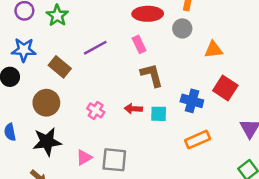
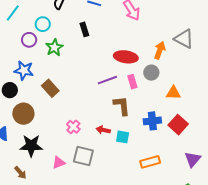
pink rectangle: (139, 44) -> (132, 82), moved
purple line: (95, 48) -> (107, 80), moved
blue cross: (192, 101) -> (152, 121), moved, turned -30
brown circle: (46, 103) -> (23, 114), moved
gray square: (114, 160) -> (83, 156), moved

